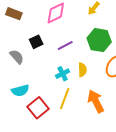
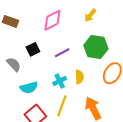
cyan semicircle: (20, 91) -> (29, 88), moved

